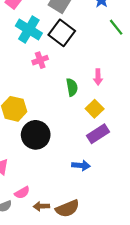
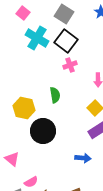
pink cross: (40, 60) -> (70, 65), moved
green semicircle: (72, 87) -> (55, 95), moved

